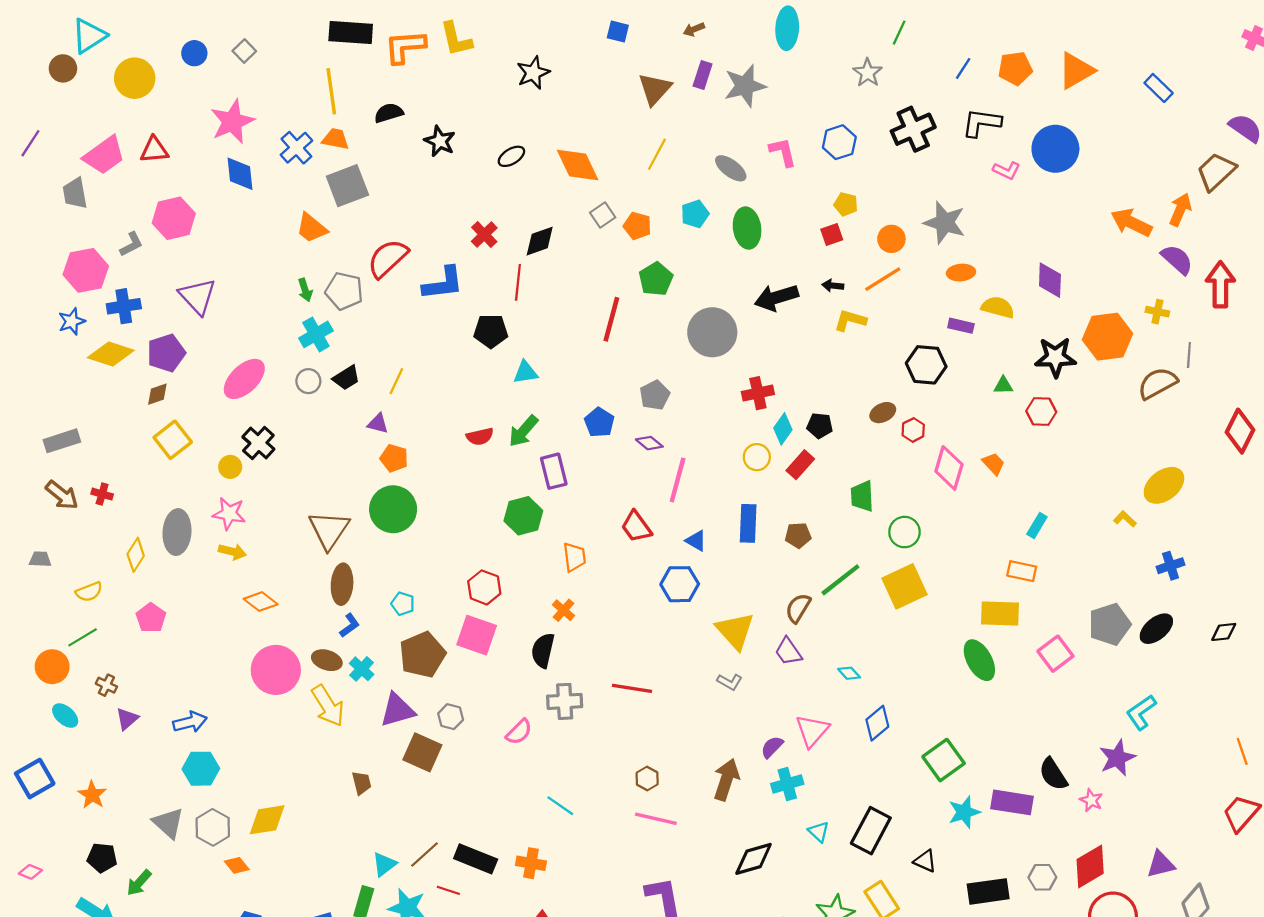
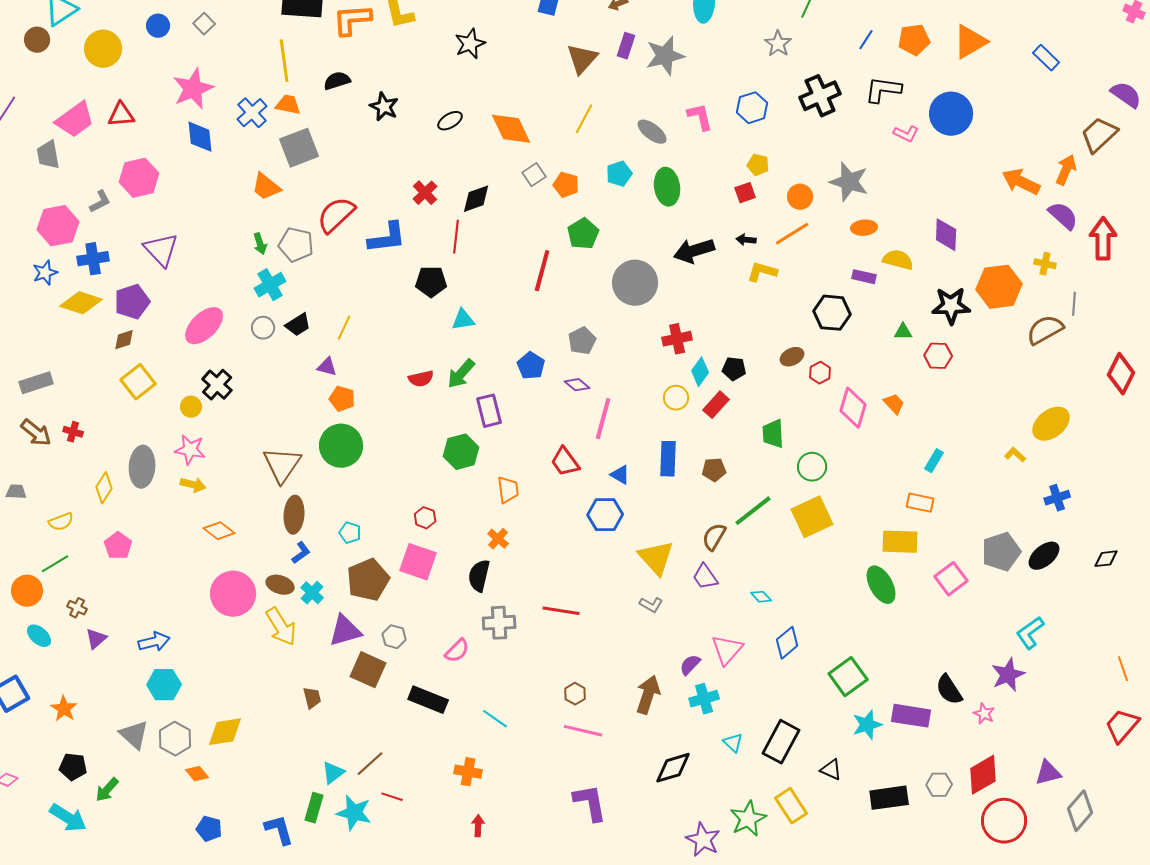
red hexagon: (484, 587) -> (425, 518), size x0.7
black rectangle: (476, 859) -> (428, 700), moved

